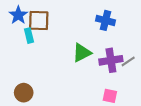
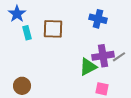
brown square: (39, 20) -> (53, 29), moved
green triangle: (82, 53) -> (88, 67), moved

